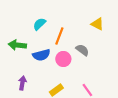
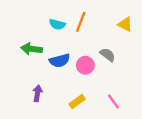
cyan semicircle: (39, 24) -> (57, 24), turned -120
orange line: (59, 36) -> (81, 22), moved

